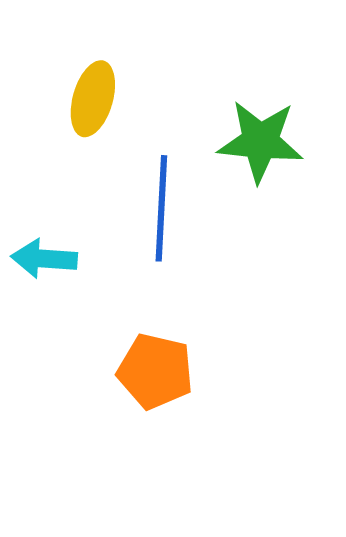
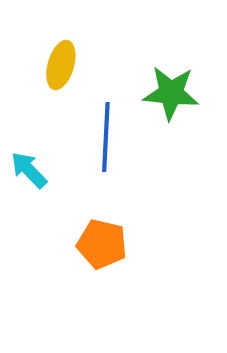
cyan arrow: (44, 259) -> (29, 170), turned 42

